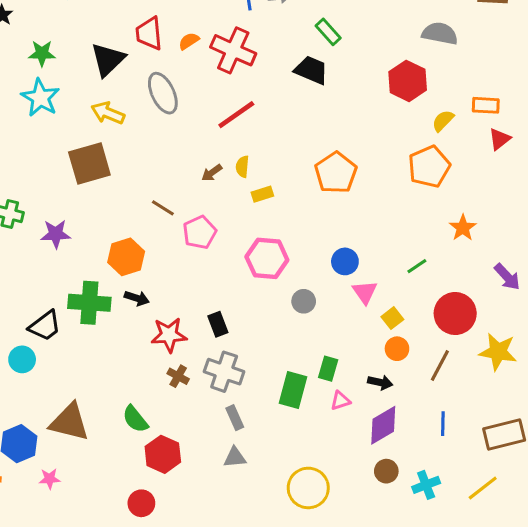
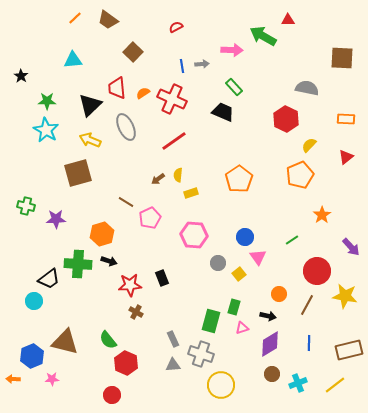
orange rectangle: (486, 105) -> (346, 119), moved
yellow square: (392, 318) -> (239, 274), moved
gray cross: (224, 372) -> (201, 354), moved

